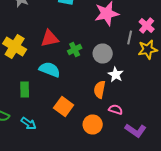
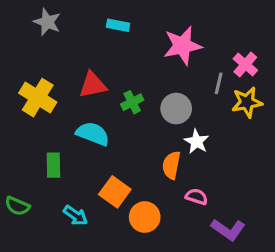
cyan arrow: (29, 124) -> (75, 215), moved
orange circle: (93, 124) -> (145, 217), moved

